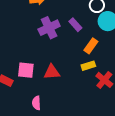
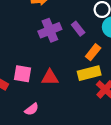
yellow rectangle: (88, 66) -> (89, 73), size x1.5
pink semicircle: (36, 103) -> (32, 109), turned -128

